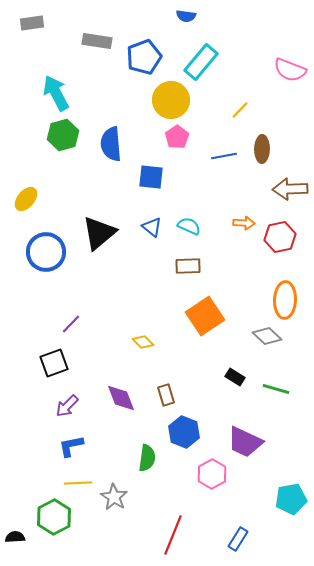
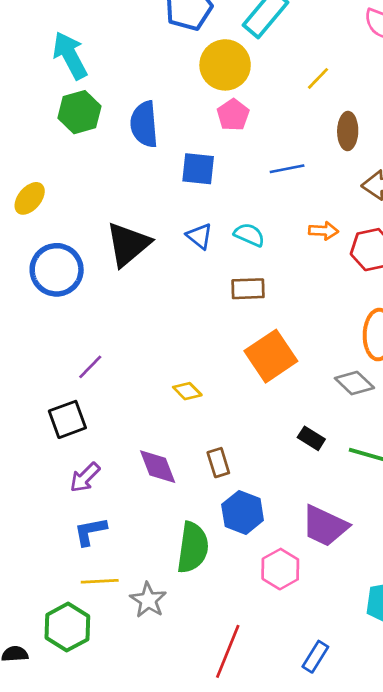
blue line: (224, 156) -> (287, 169), moved
green semicircle: (147, 458) -> (193, 547), size x1.4

